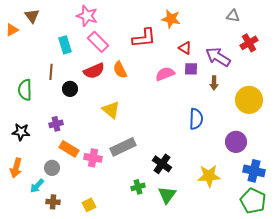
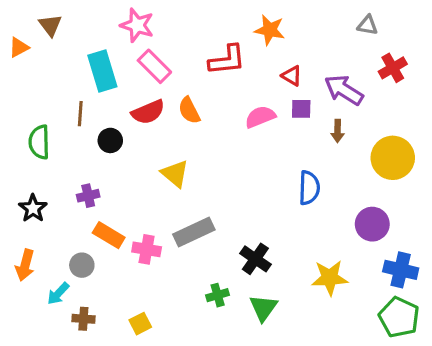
cyan rectangle: (65, 45) -> (102, 71), size x1.4
black star: (21, 132) -> (33, 208), turned 30

